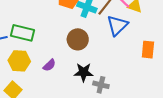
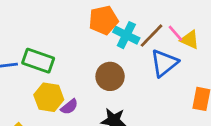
yellow hexagon: (19, 61) -> (49, 97), moved

